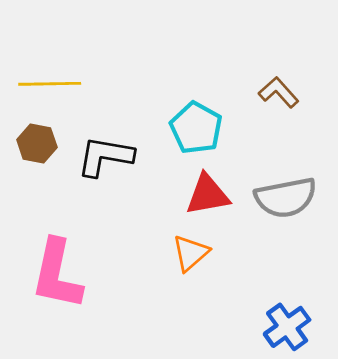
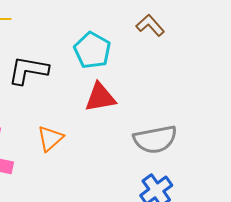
gray semicircle: (286, 198) -> (155, 139), moved
orange triangle: (190, 253) -> (50, 138), moved

